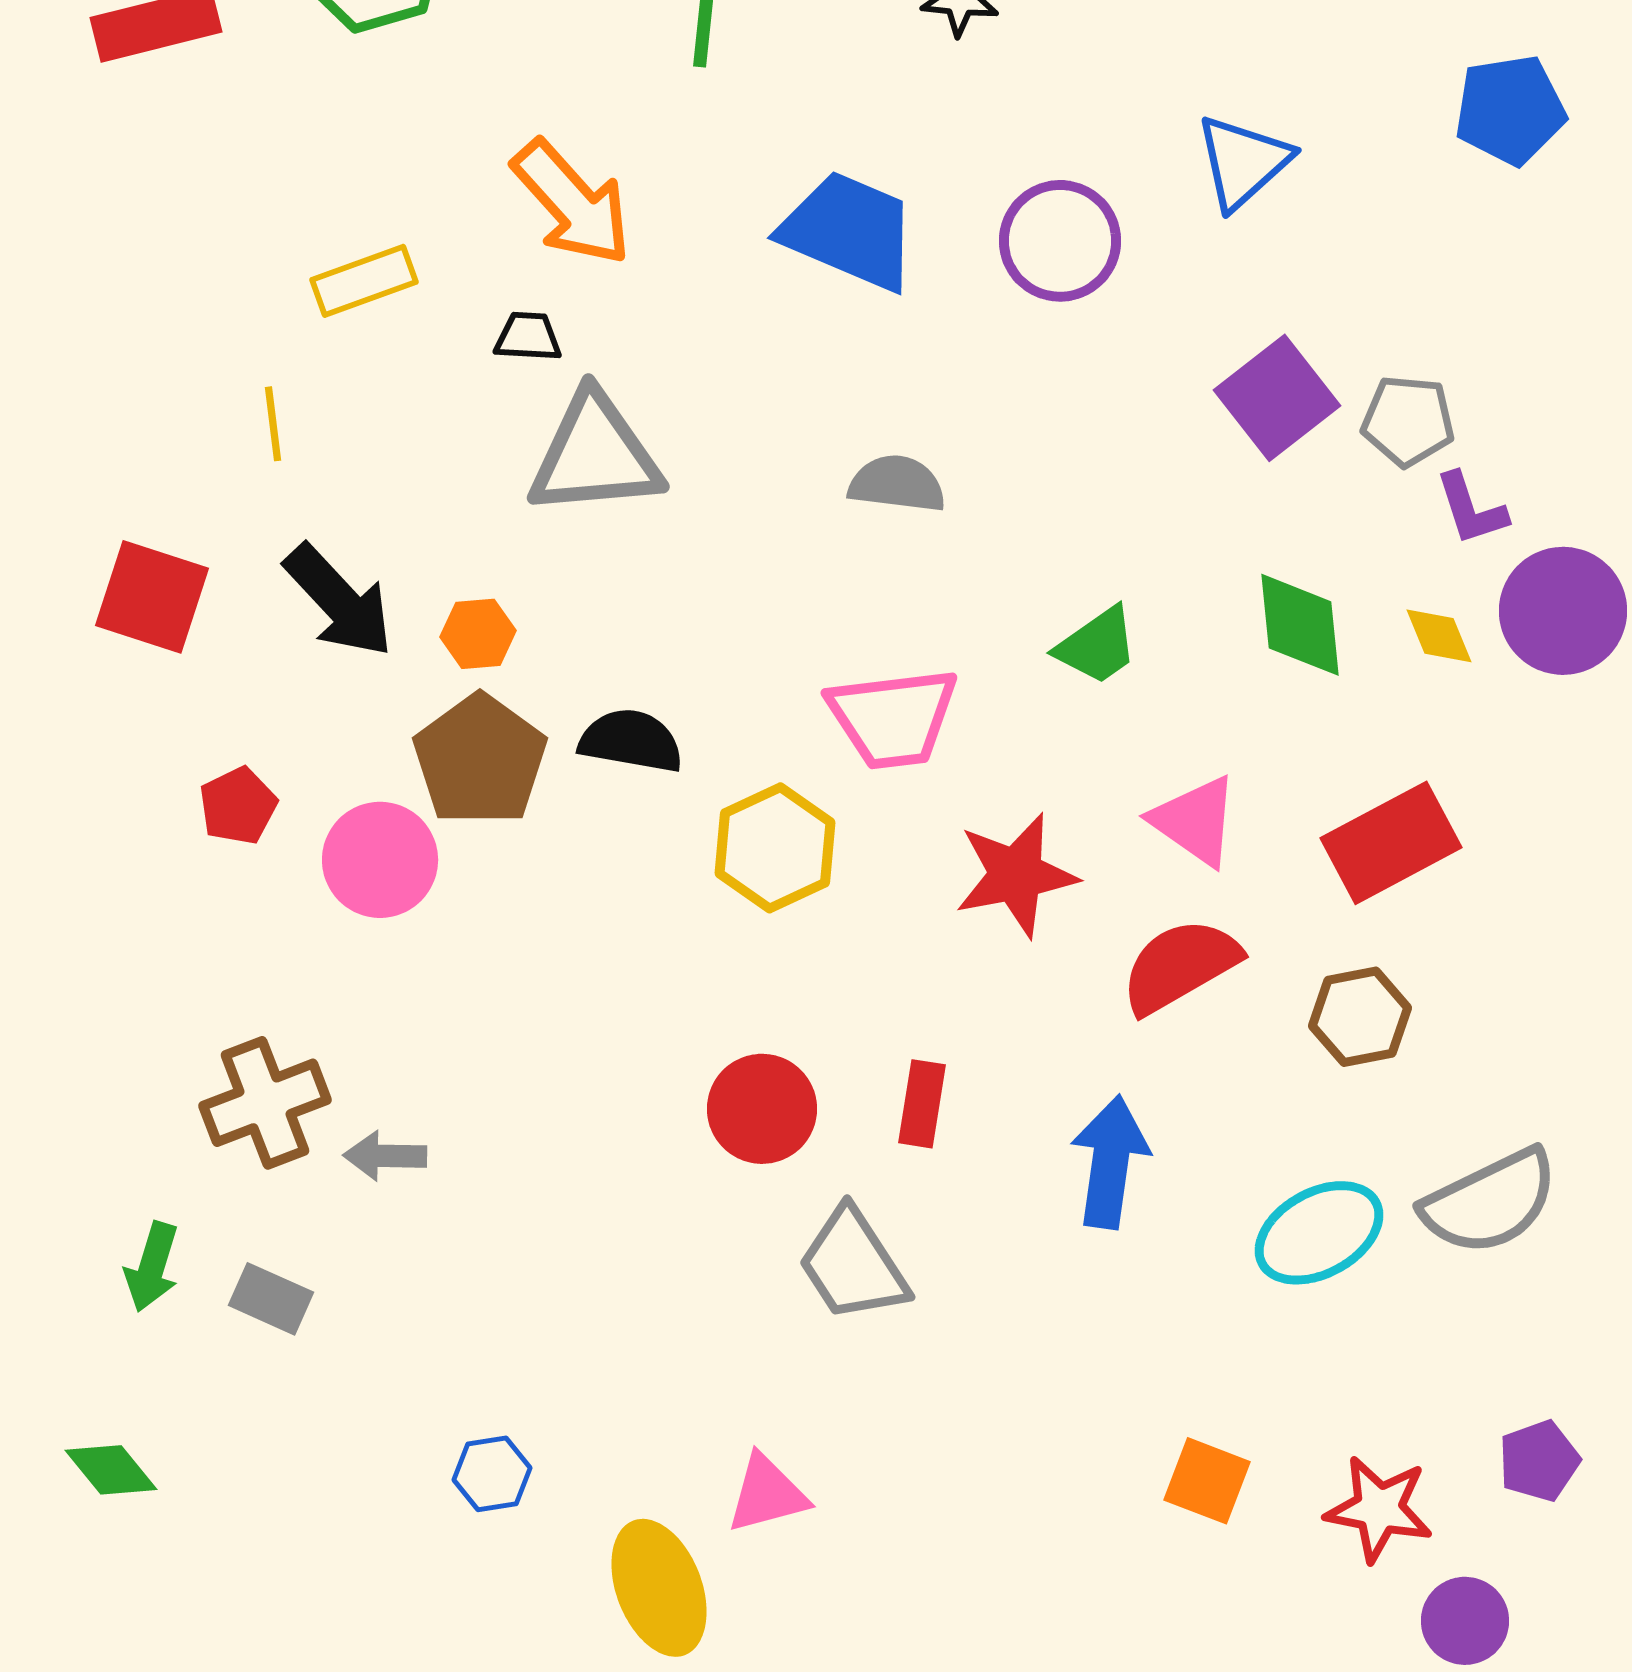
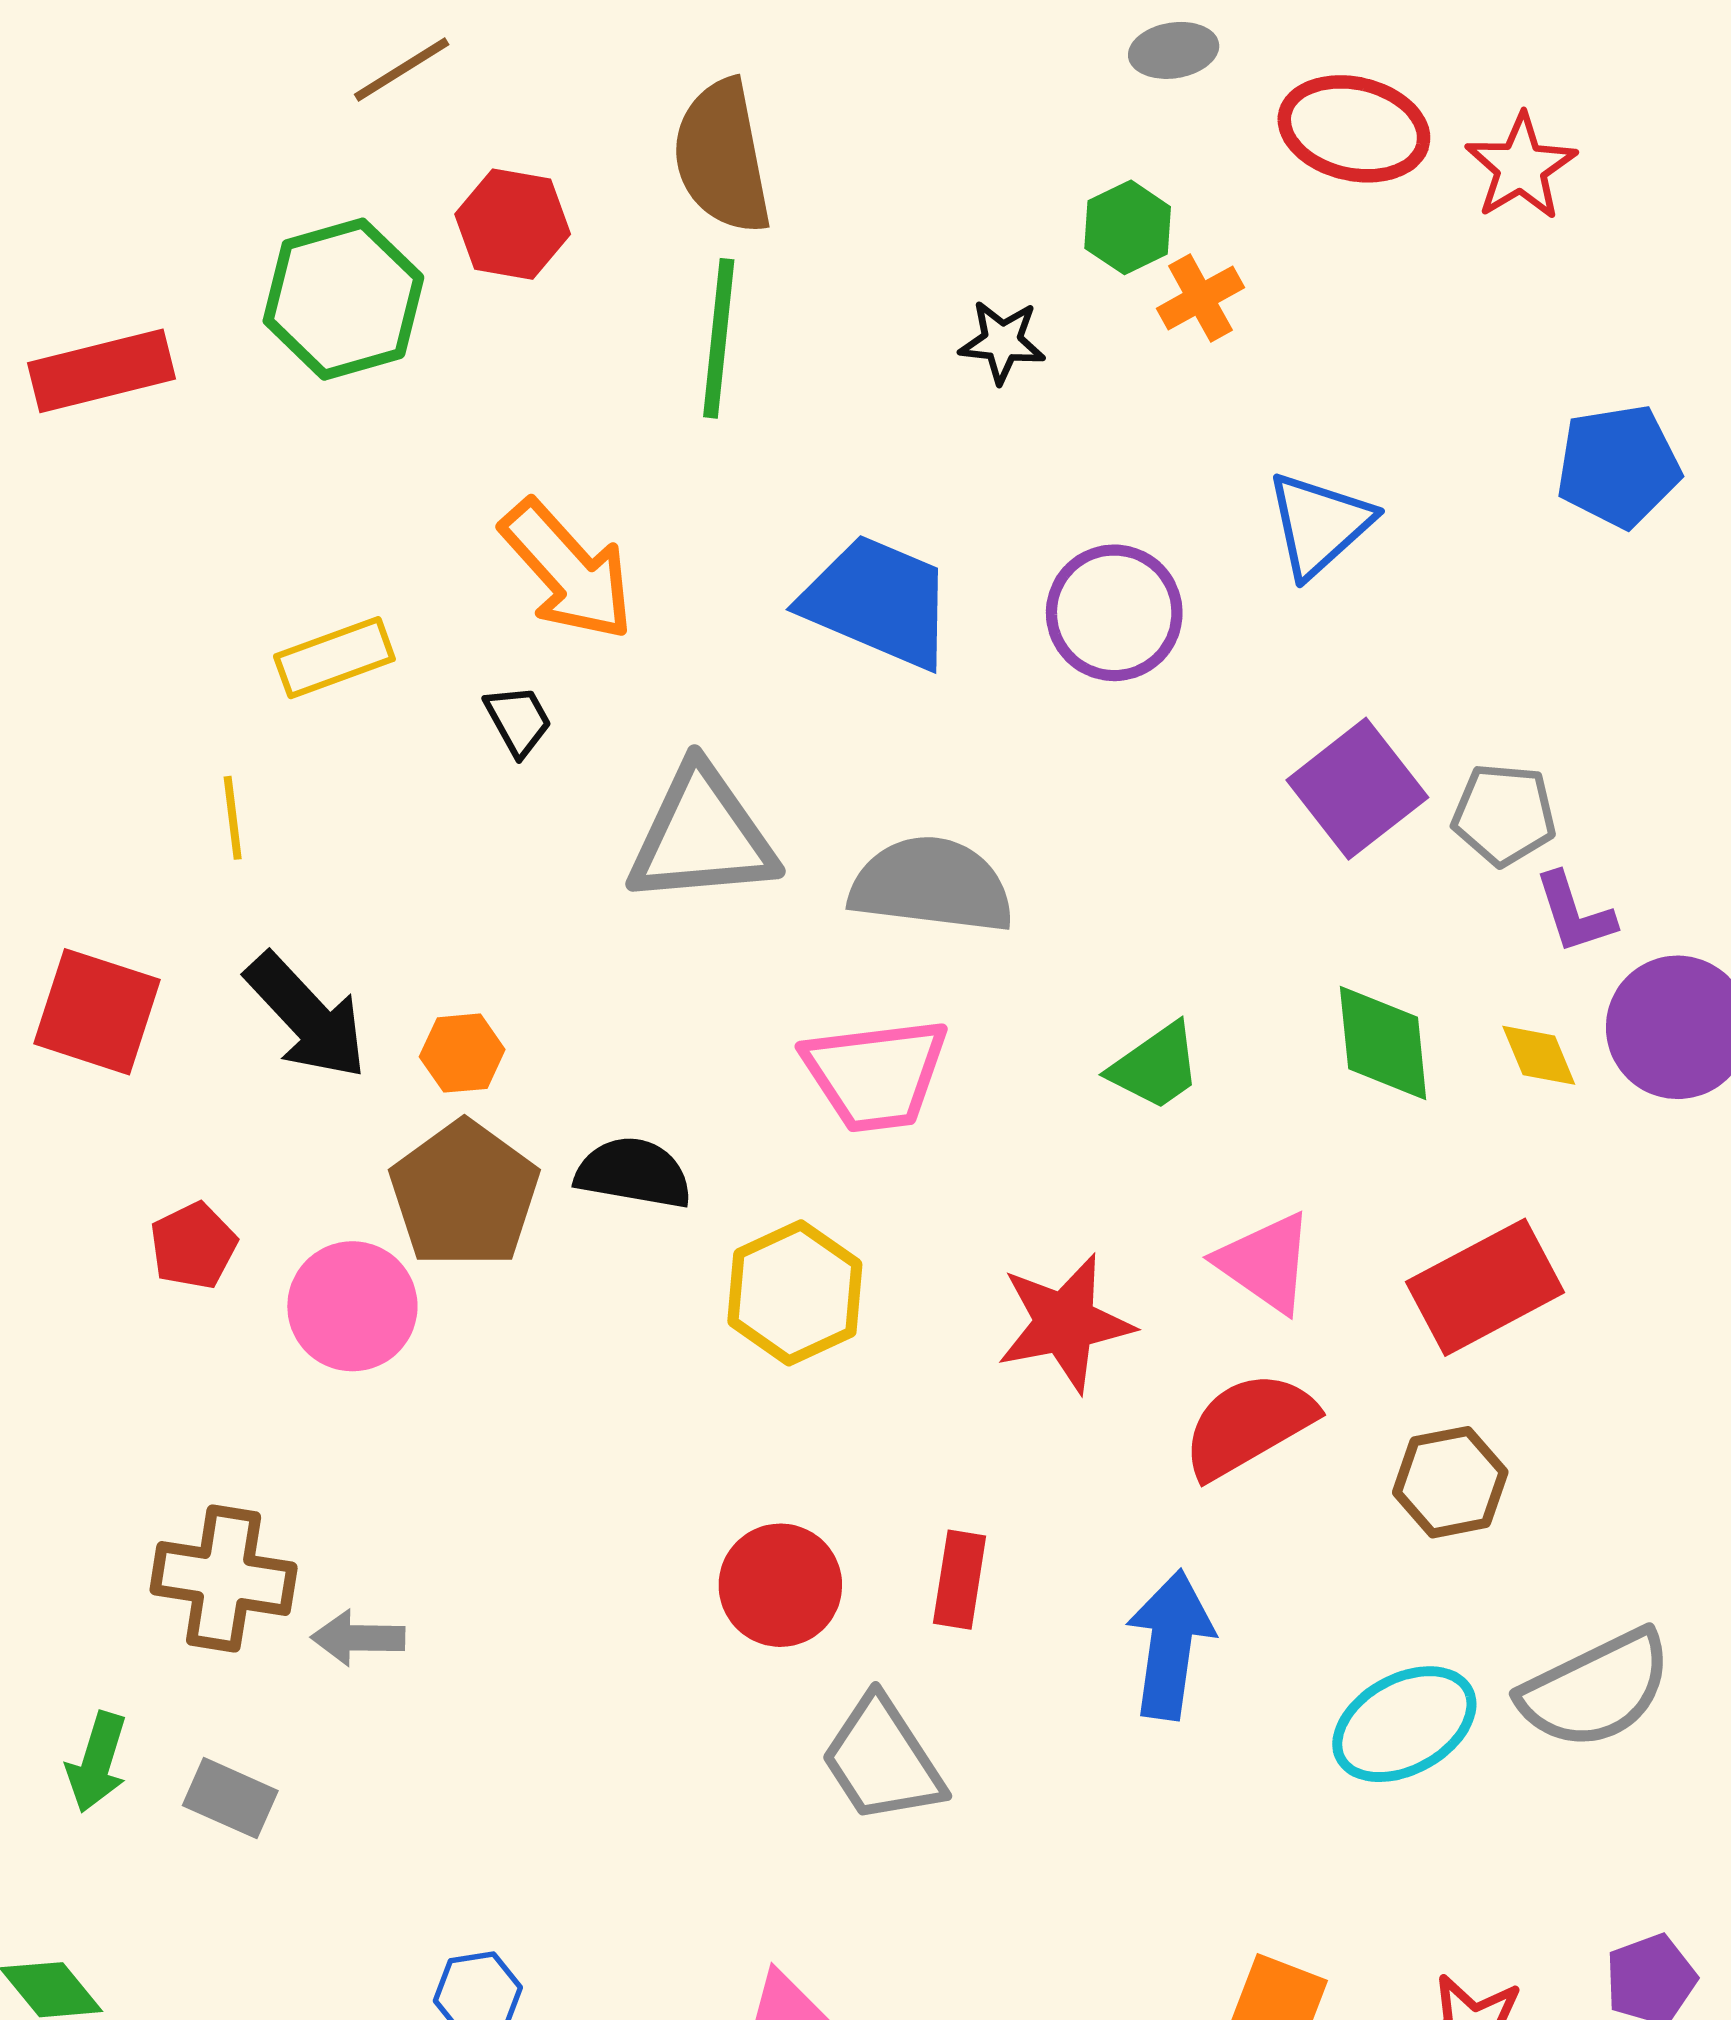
black trapezoid: (528, 337) -> (518, 720), turned 58
gray triangle: (595, 455) -> (702, 836), moved
gray semicircle: (897, 484) -> (932, 885), size x1.5
pink trapezoid: (893, 718) -> (876, 1074), moved
brown cross: (265, 1103) -> (224, 1579), turned 30

